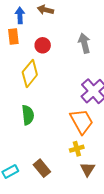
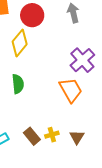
red circle: (43, 45) -> (32, 15), size x1.5
yellow cross: (77, 149) -> (52, 135), moved

